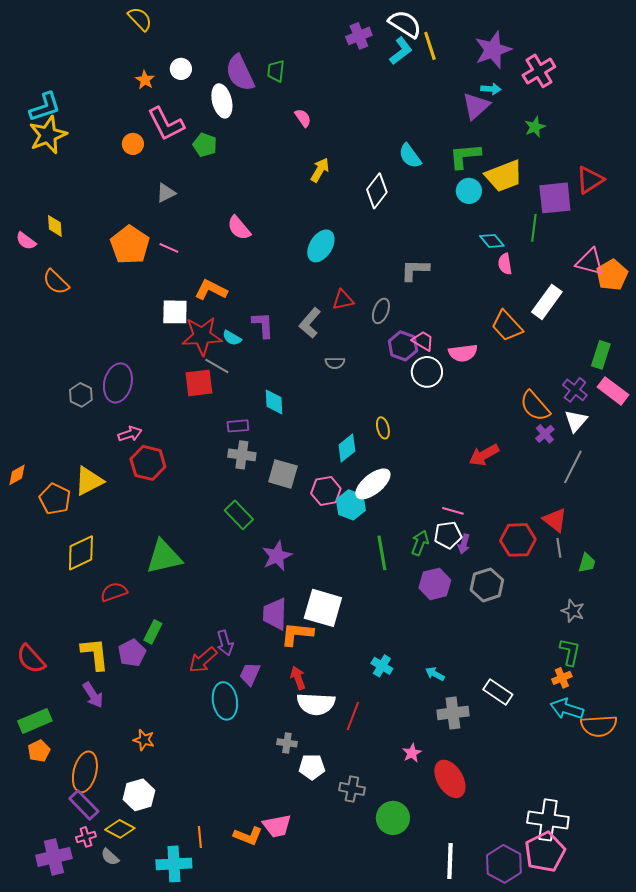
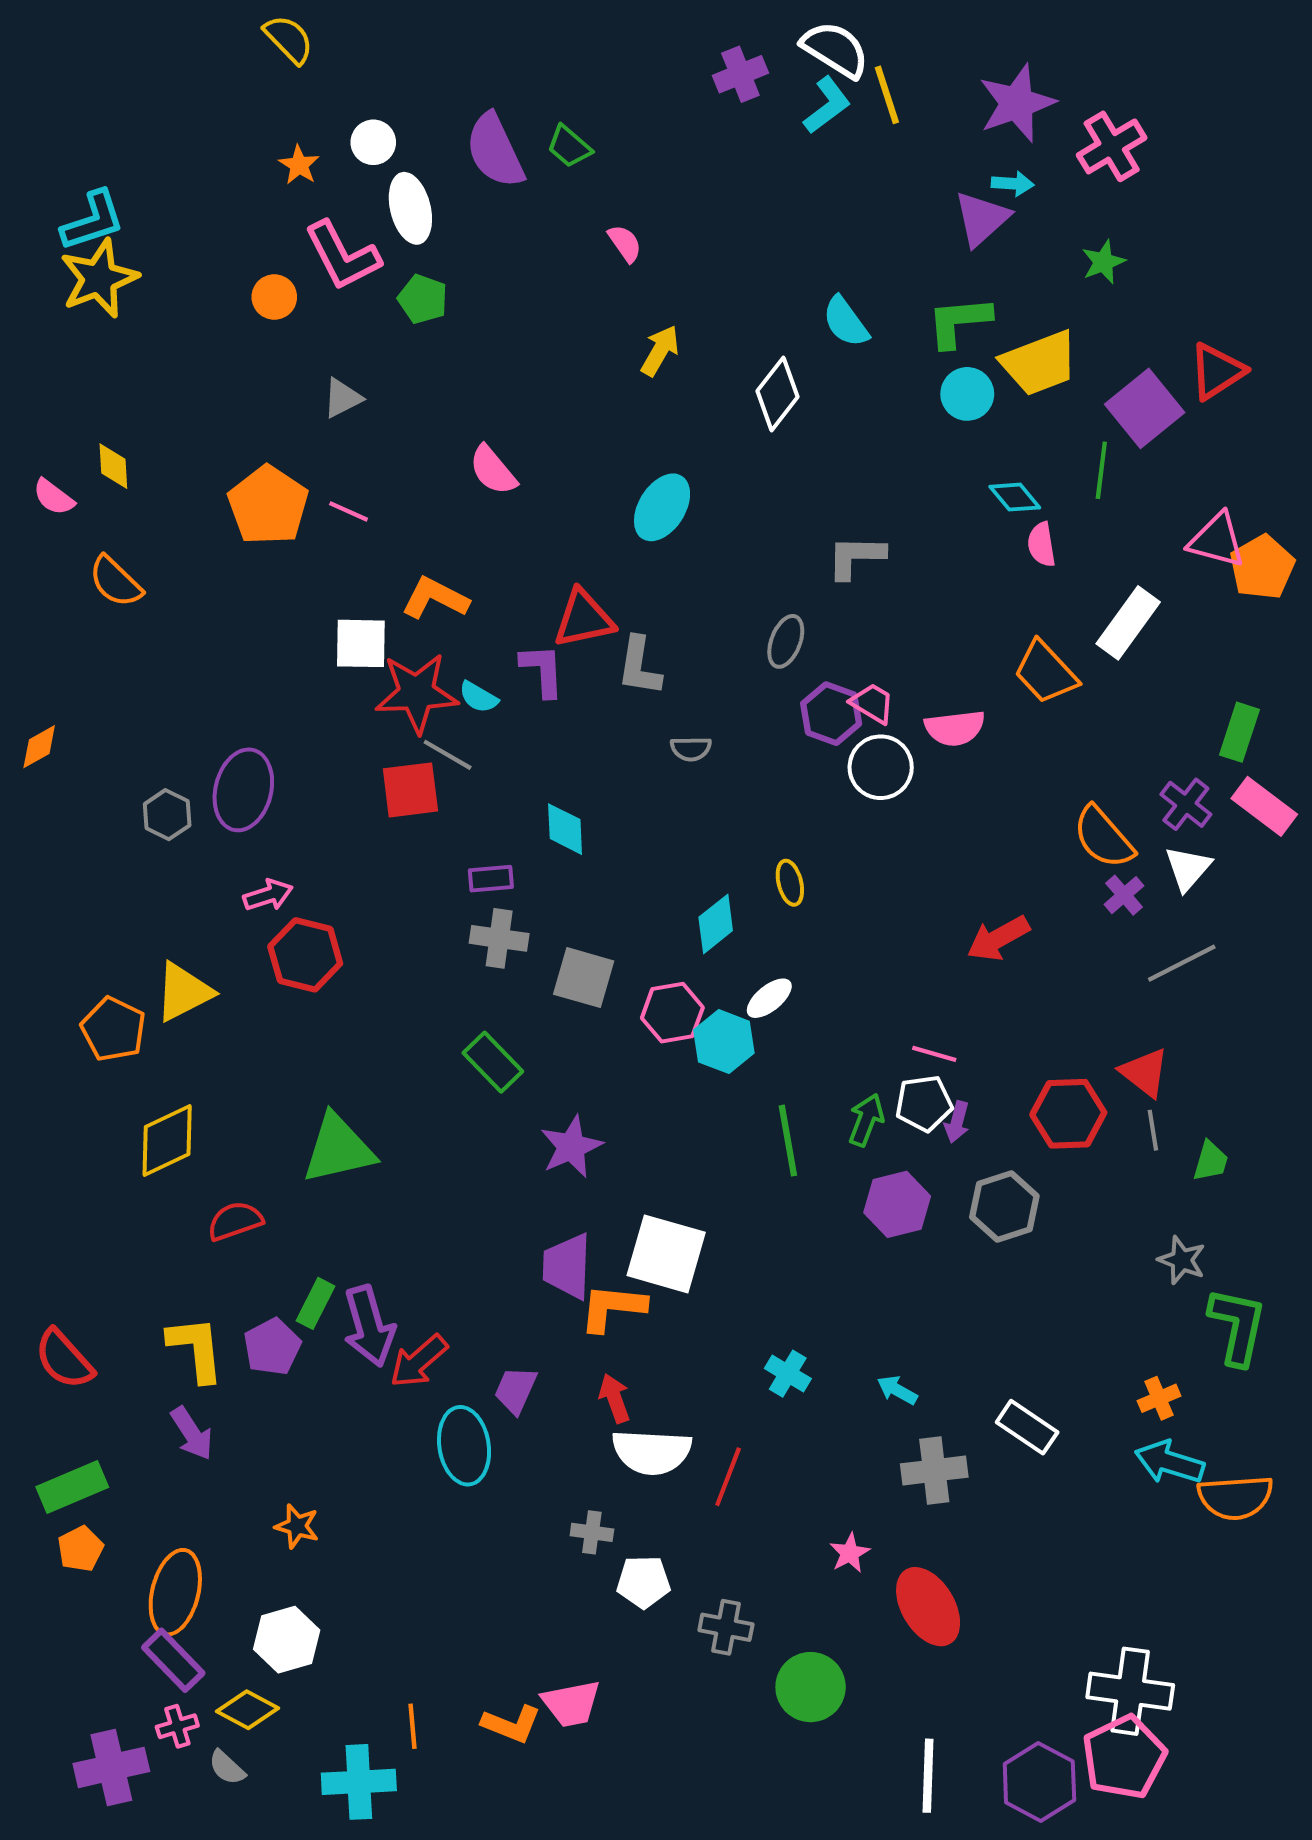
green trapezoid: (276, 71) -> (569, 146), turned -55
white ellipse: (222, 101) -> (410, 208), moved
purple square: (555, 198) -> (1145, 408), turned -33
red triangle: (343, 300) -> (584, 619), moved, size x1.4
gray L-shape: (310, 323) -> (639, 666), turned -32
gray line: (573, 467) -> (1182, 963), turned 36
orange diamond: (17, 475) -> (39, 747), moved
white ellipse: (373, 484) -> (769, 998), size x0.6
purple arrow: (225, 643) -> (369, 1326), moved, size x1.5
green L-shape: (570, 652) -> (1237, 1326), moved, size x1.4

